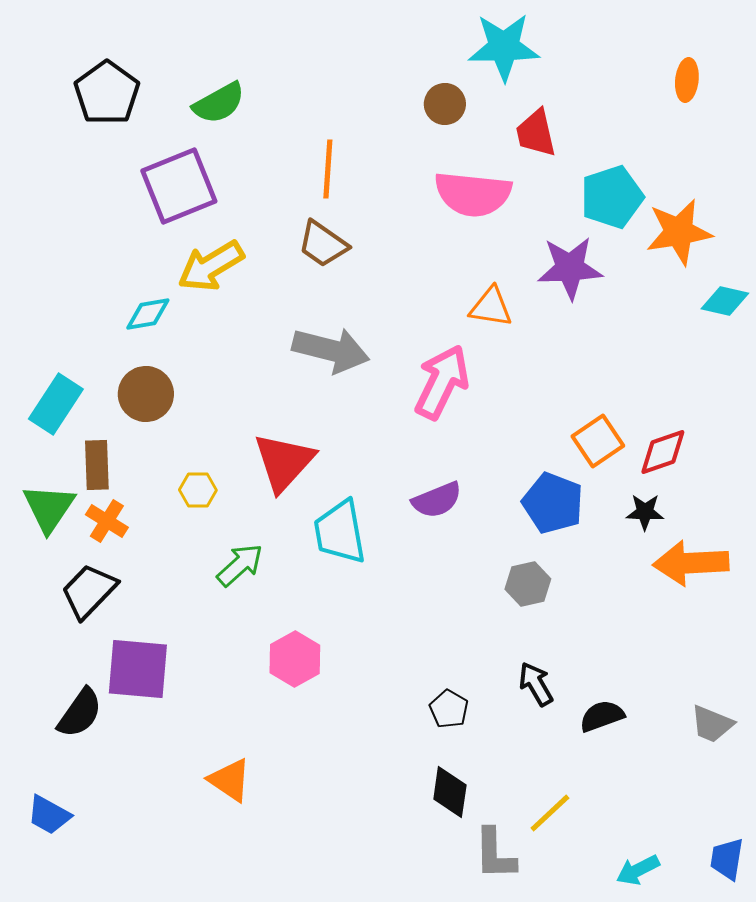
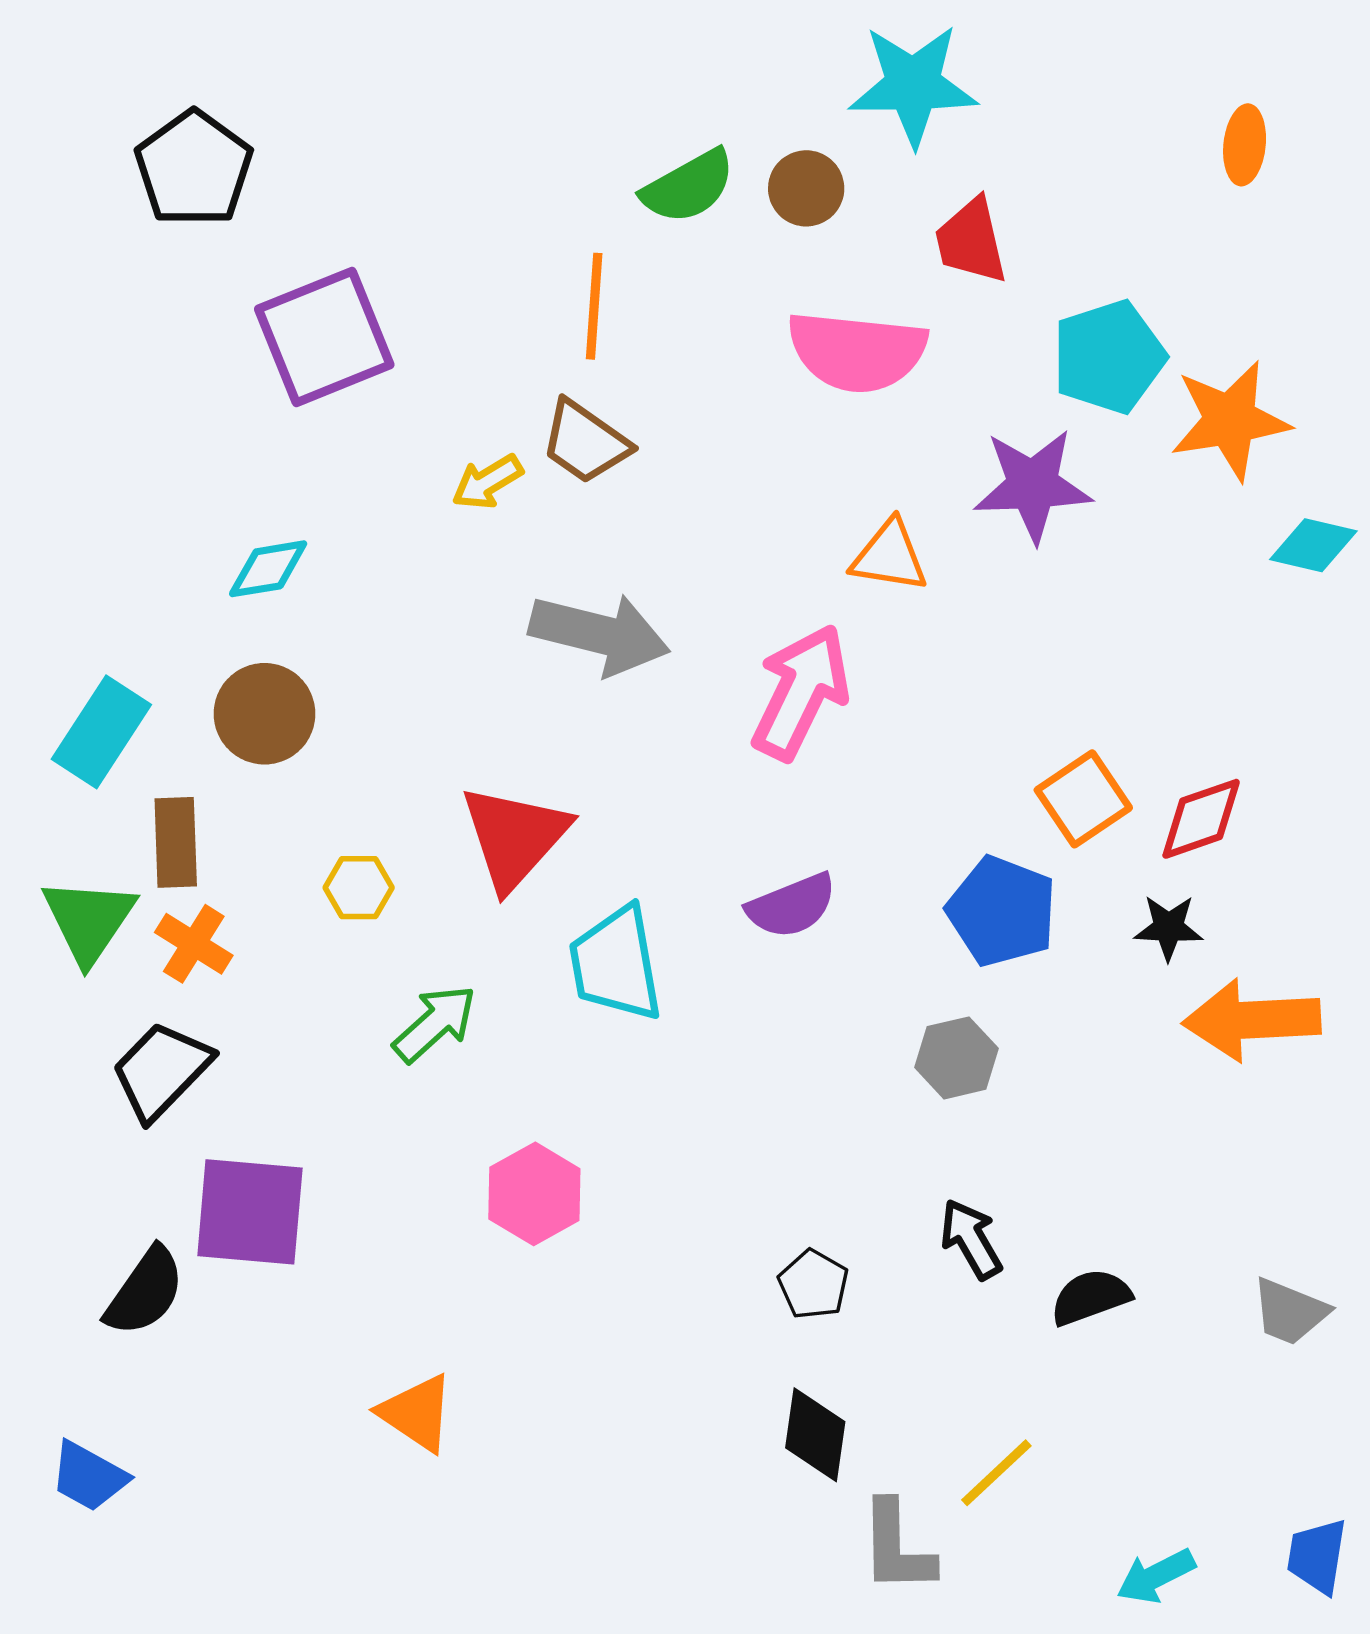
green semicircle: (219, 103) -> (688, 187), moved
yellow arrow: (211, 266) -> (487, 482), moved, size x0.6

